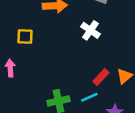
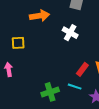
cyan line: (89, 97) -> (75, 87), turned 48

